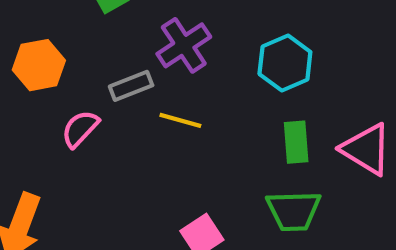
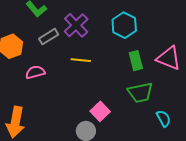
gray rectangle: (131, 86) -> (49, 37), moved
pink semicircle: (80, 129) -> (35, 72), turned 42

